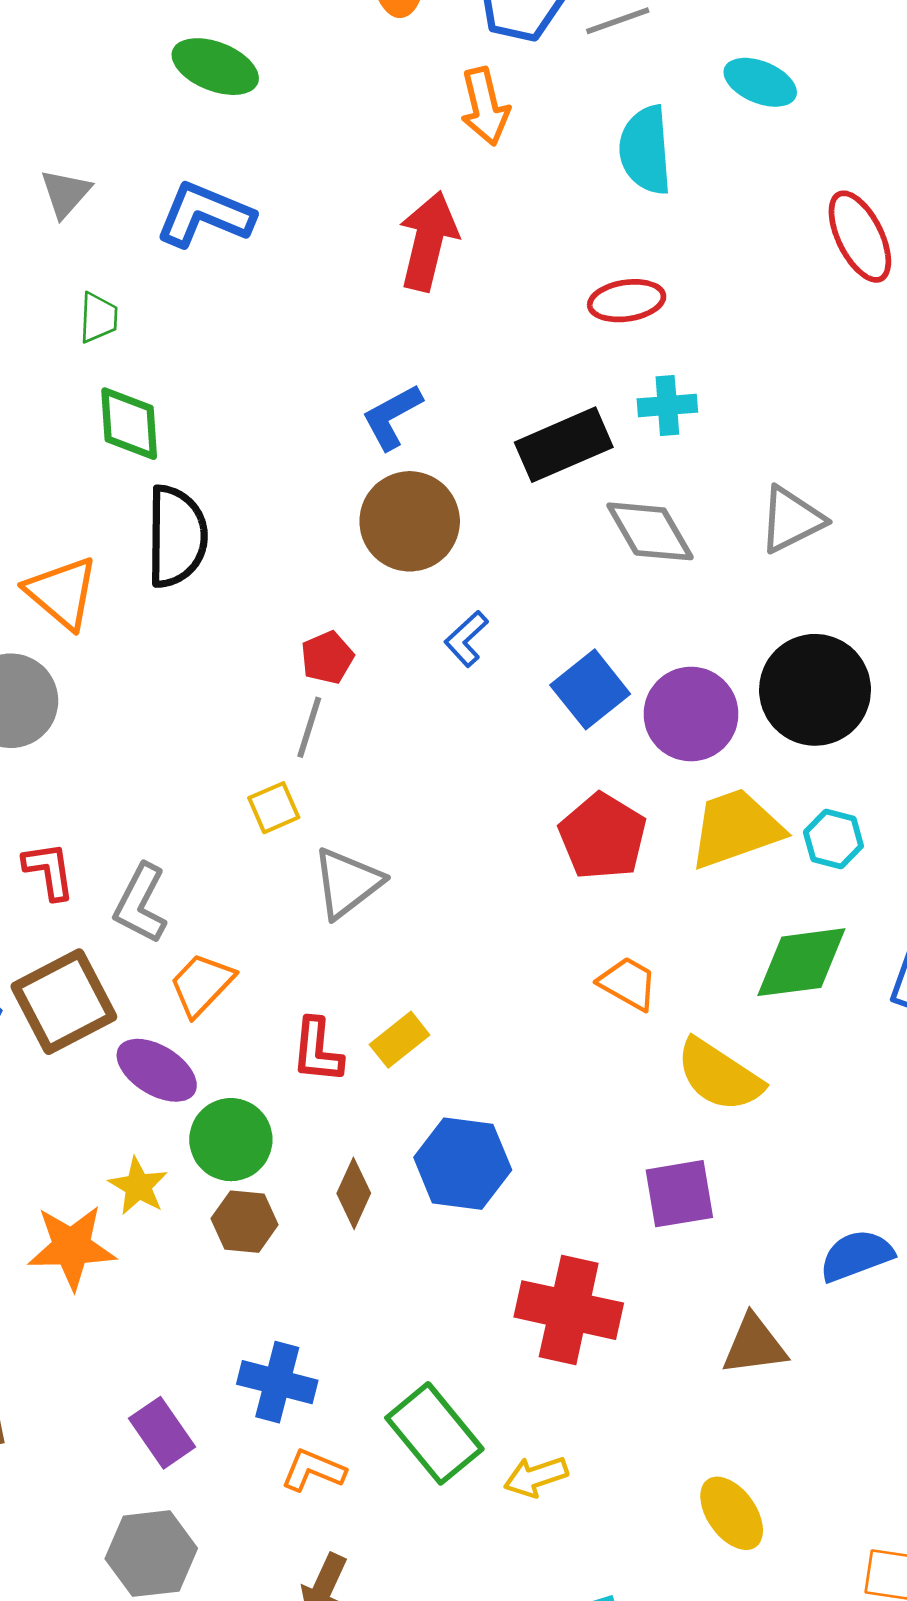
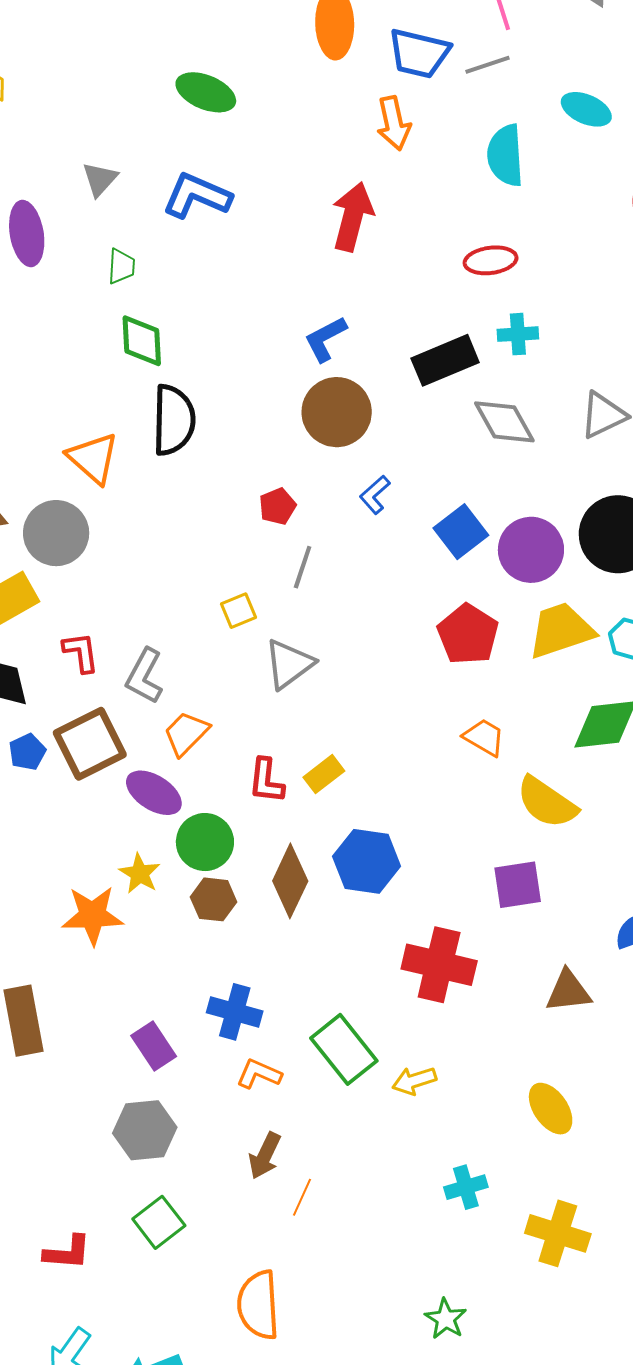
gray line: (309, 727) -> (303, 567), moved
brown diamond: (354, 1193) -> (290, 881), size x1.5

